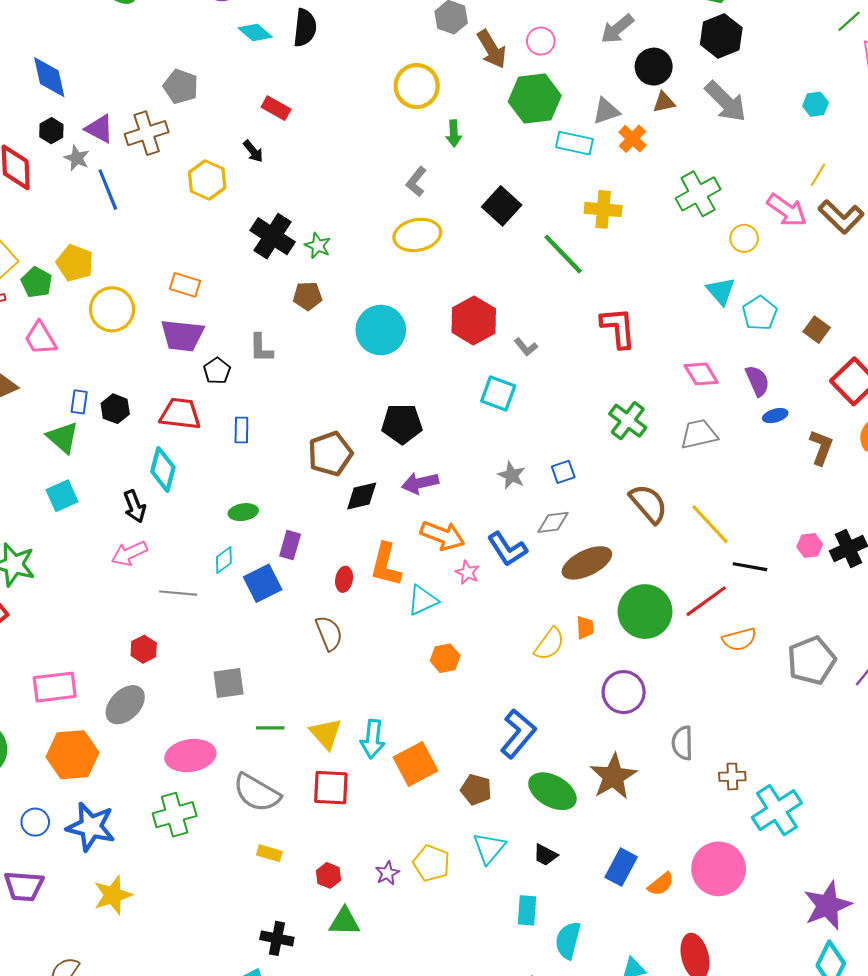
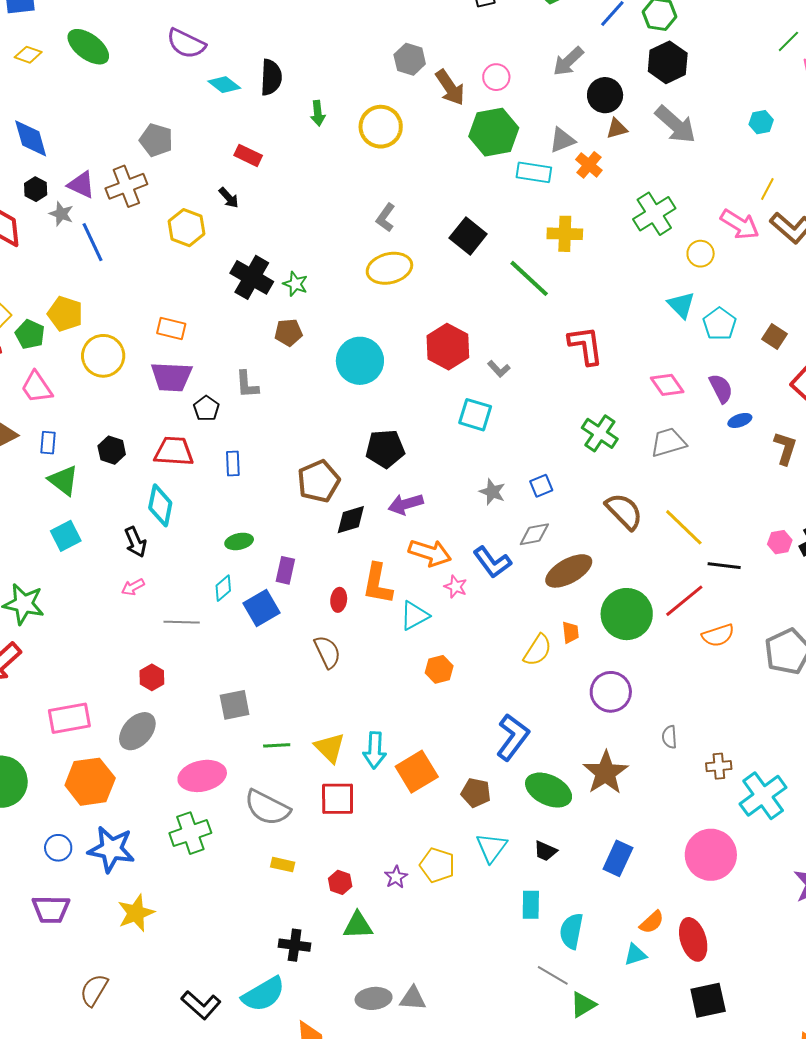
green arrow: (454, 133) -> (318, 113), moved
blue rectangle: (79, 402) -> (48, 443), moved
pink arrow: (129, 553) -> (133, 587), size x0.7
gray semicircle: (682, 743) -> (670, 737), size x0.7
orange semicircle: (661, 884) -> (652, 922), moved

